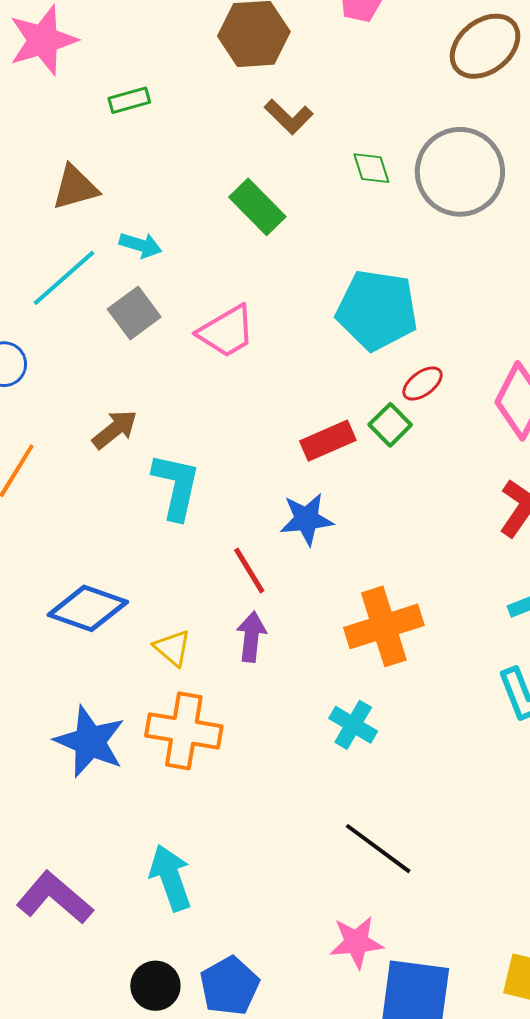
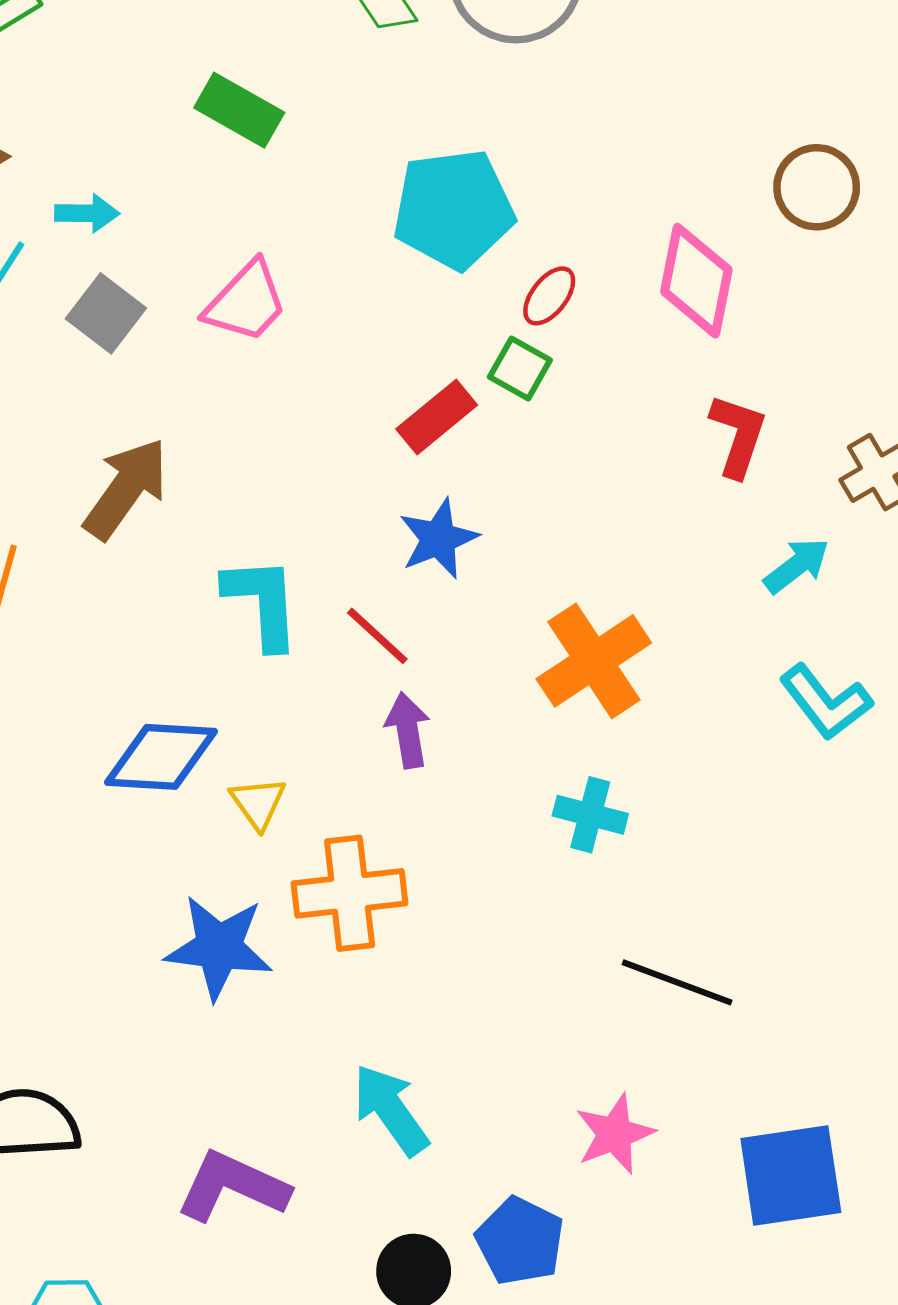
brown arrow: (115, 429) -> (126, 489), size x1.5
cyan L-shape: (176, 486) -> (262, 602), moved
yellow triangle: (172, 648) -> (258, 803), moved, turned 30
pink star: (356, 942) -> (615, 1134), moved

